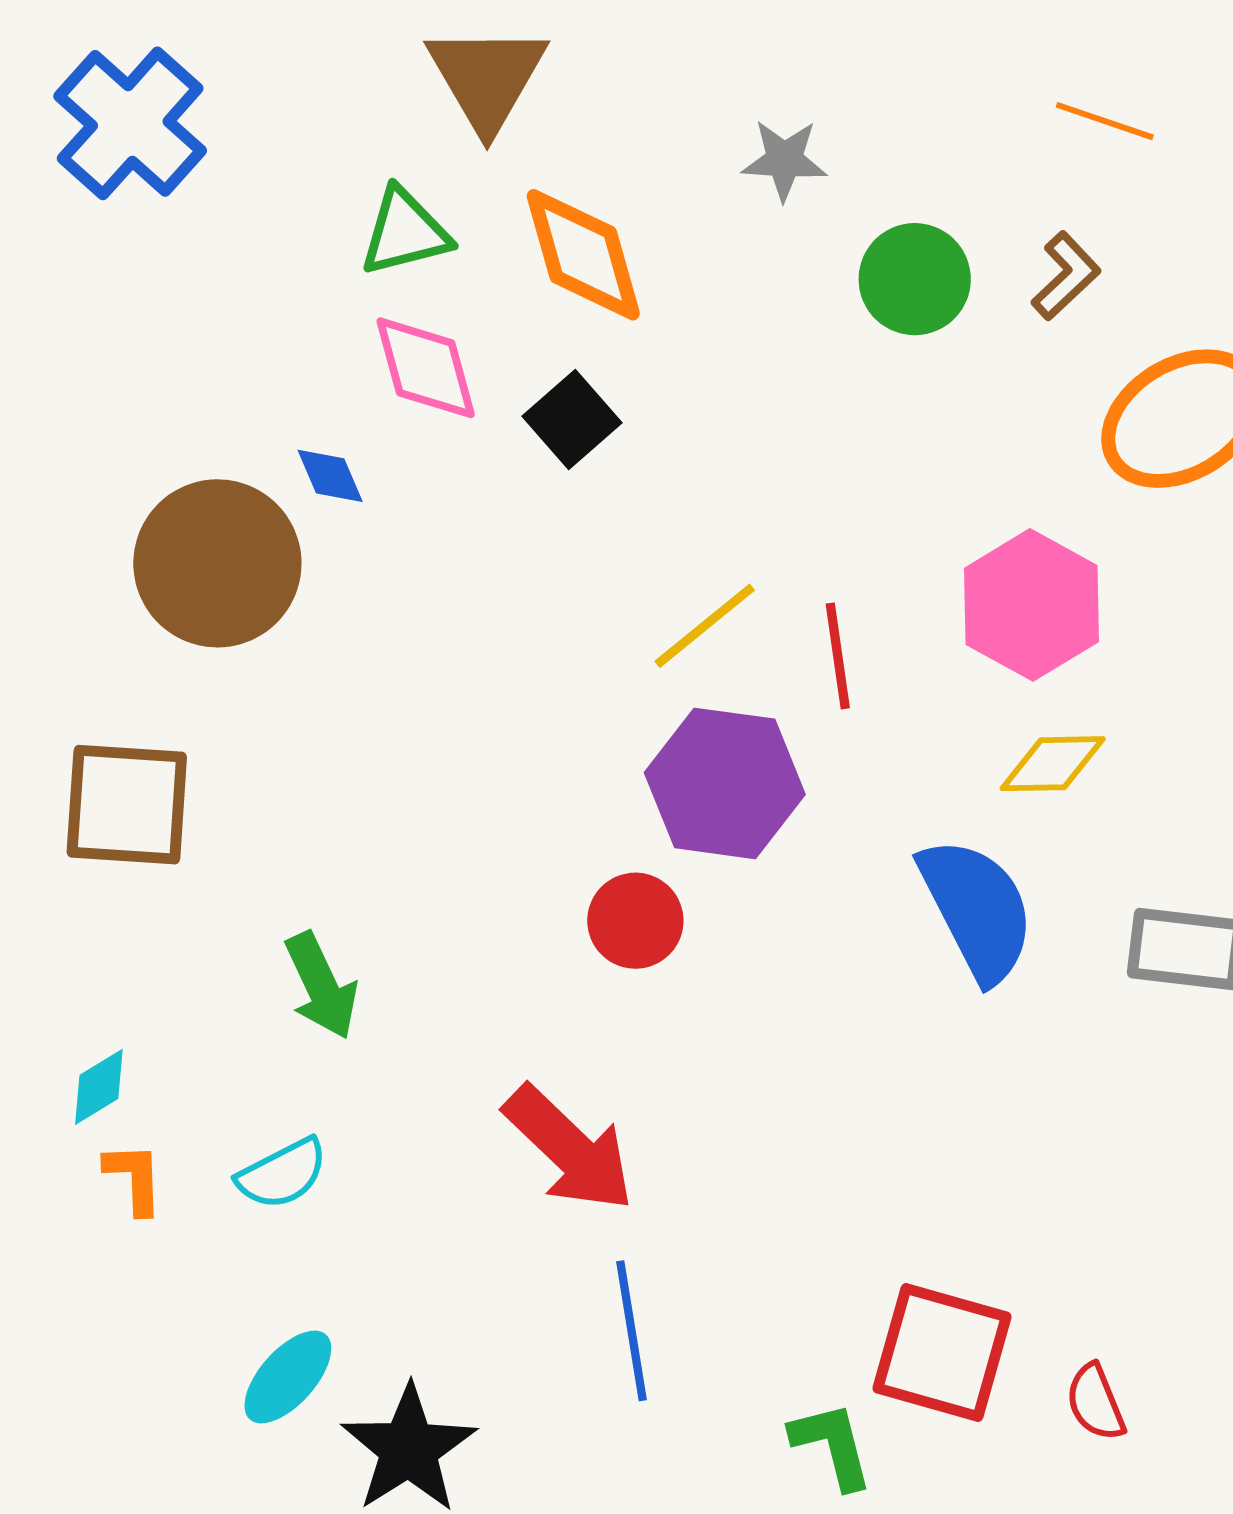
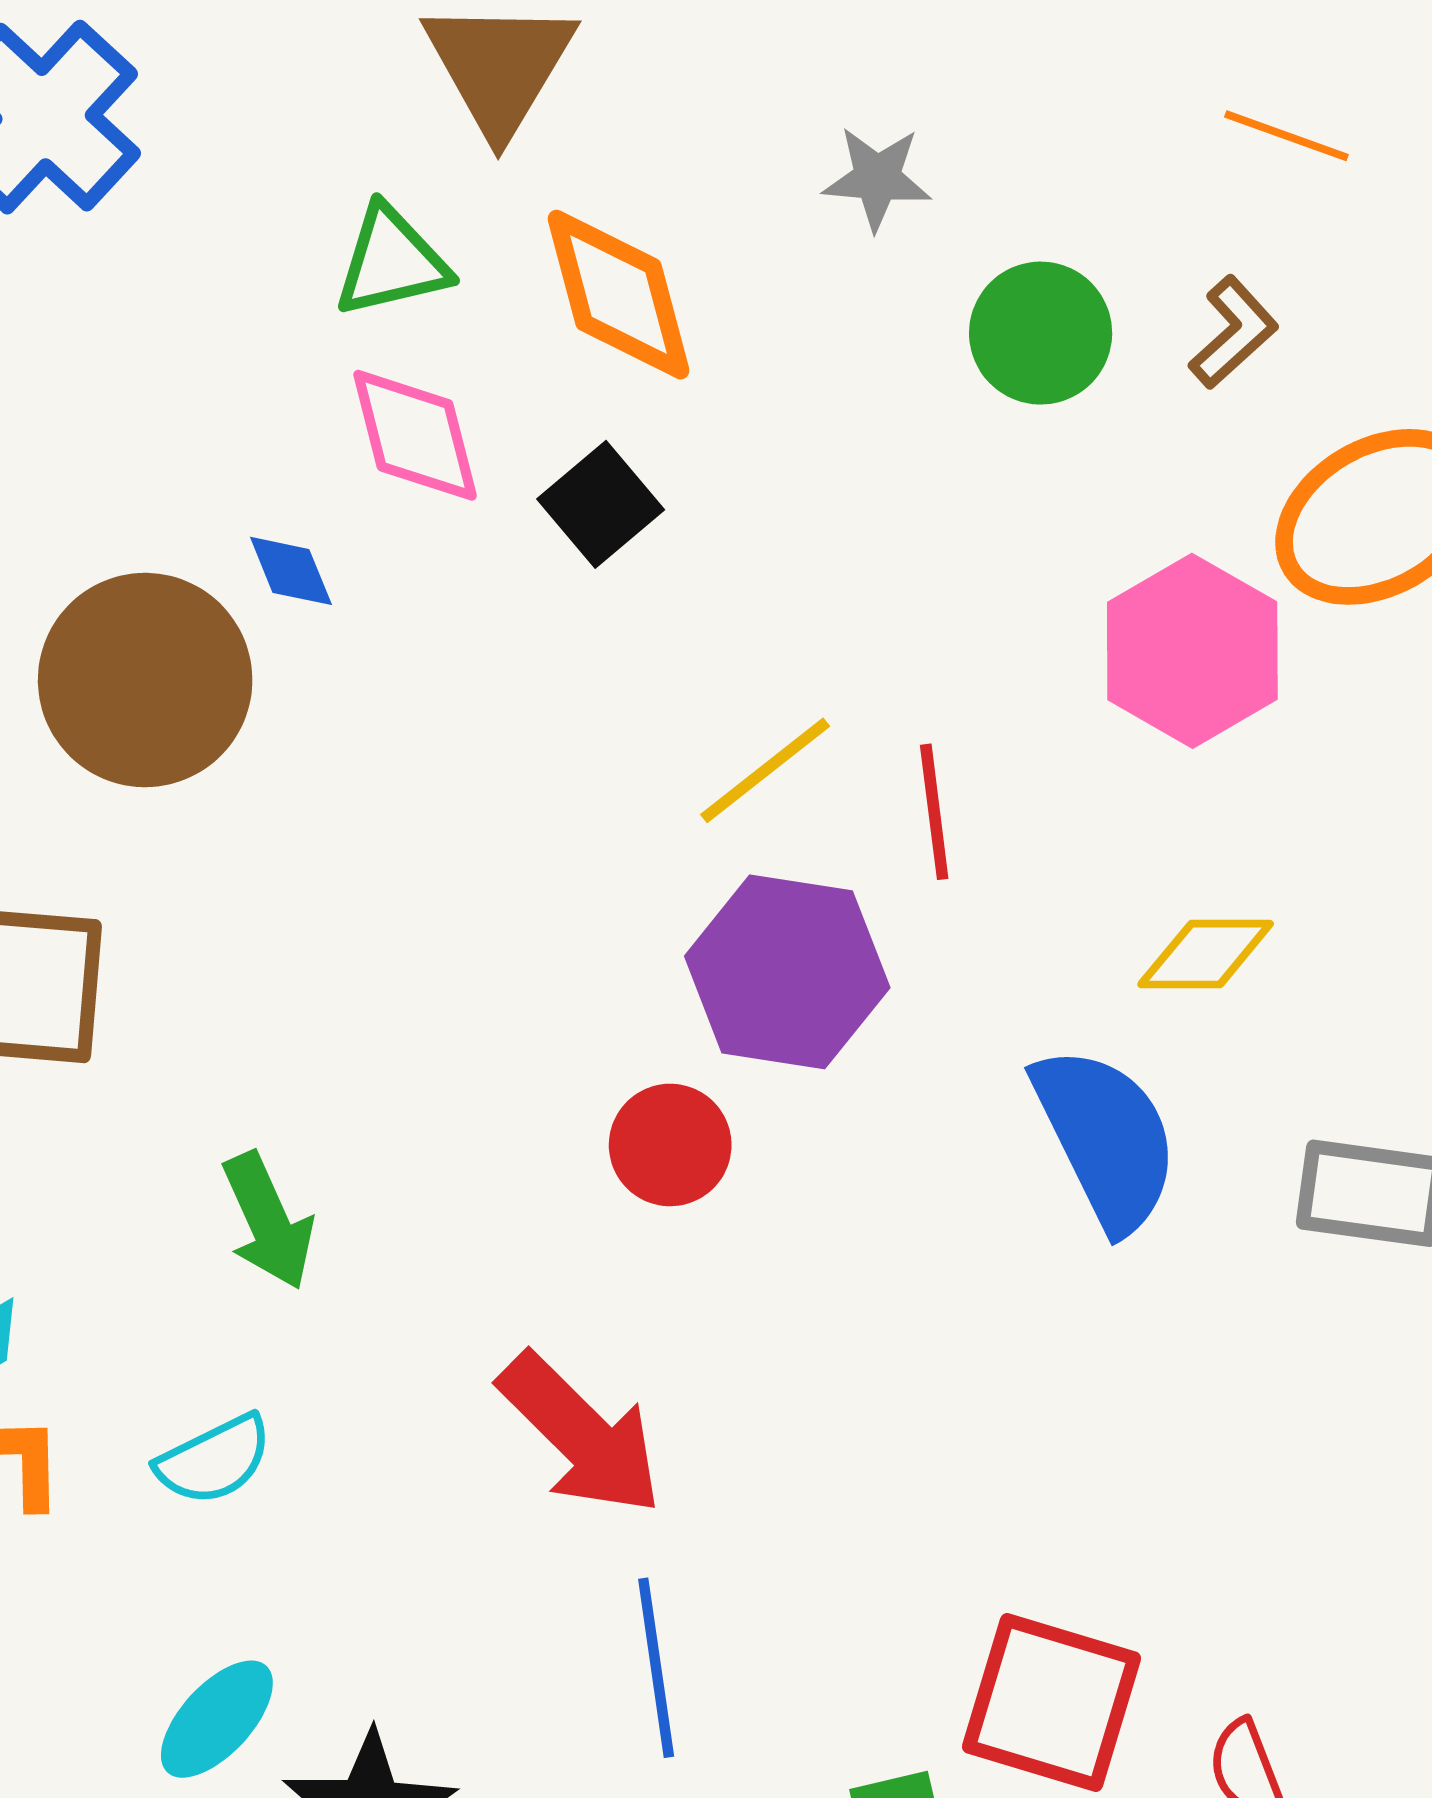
pink hexagon: (1032, 605) -> (1192, 651), moved

